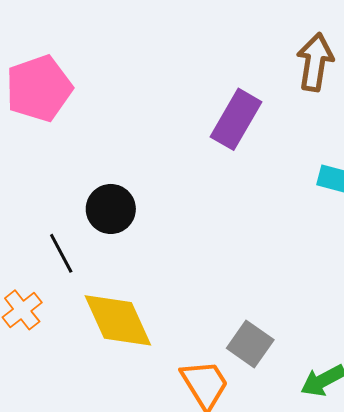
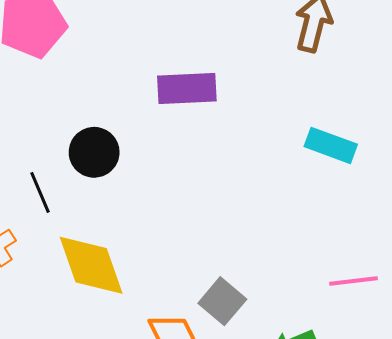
purple rectangle: (236, 119) -> (187, 88), moved, turned 52

